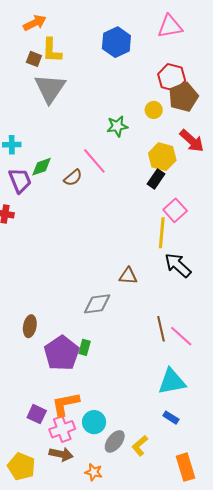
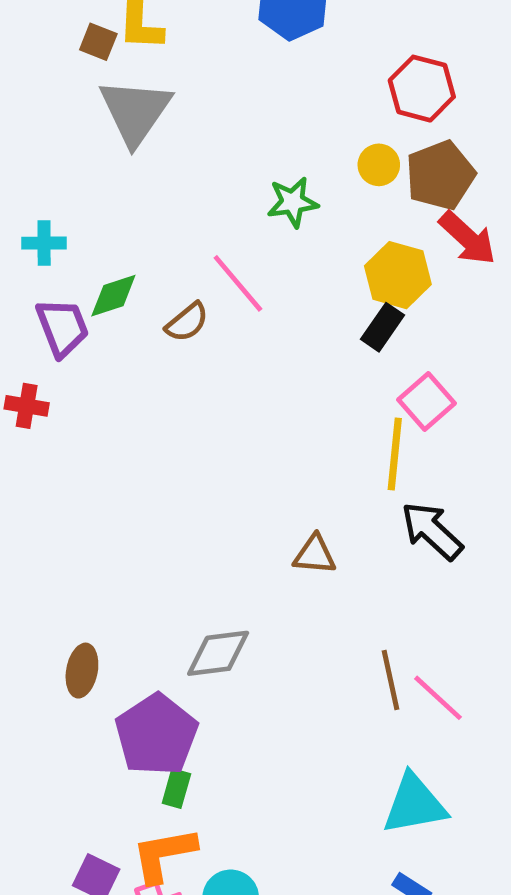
brown pentagon: (183, 97) -> (440, 175), moved
gray diamond: (97, 304) -> (218, 653), moved
green rectangle: (85, 347) -> (176, 788), moved

